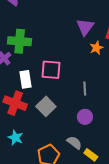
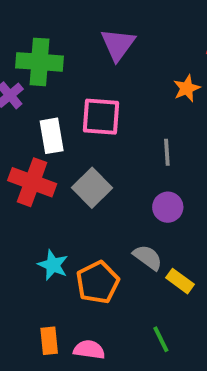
purple triangle: (85, 27) -> (118, 44), moved
orange star: (96, 48) -> (187, 88), moved
cyan star: (15, 138) -> (53, 265), moved

